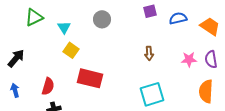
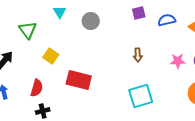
green triangle: (34, 17) -> (28, 30), moved, turned -42
cyan triangle: (64, 27) -> (60, 12), moved
yellow square: (71, 50) -> (51, 56), moved

